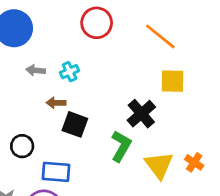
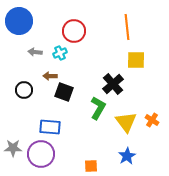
red circle: (97, 23) -> (74, 31), moved
orange line: (160, 36) -> (127, 27), turned 45
black circle: (22, 146) -> (24, 90), moved

